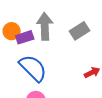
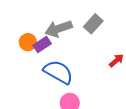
gray arrow: (45, 26) -> (59, 29), turned -92

